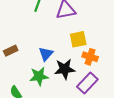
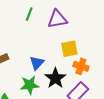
black star: (65, 69) -> (55, 78), turned -30

